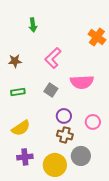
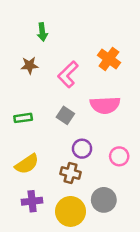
orange cross: (97, 37) -> (109, 59), moved
brown star: (15, 61) -> (29, 65), moved
brown cross: (65, 135) -> (70, 173), moved

